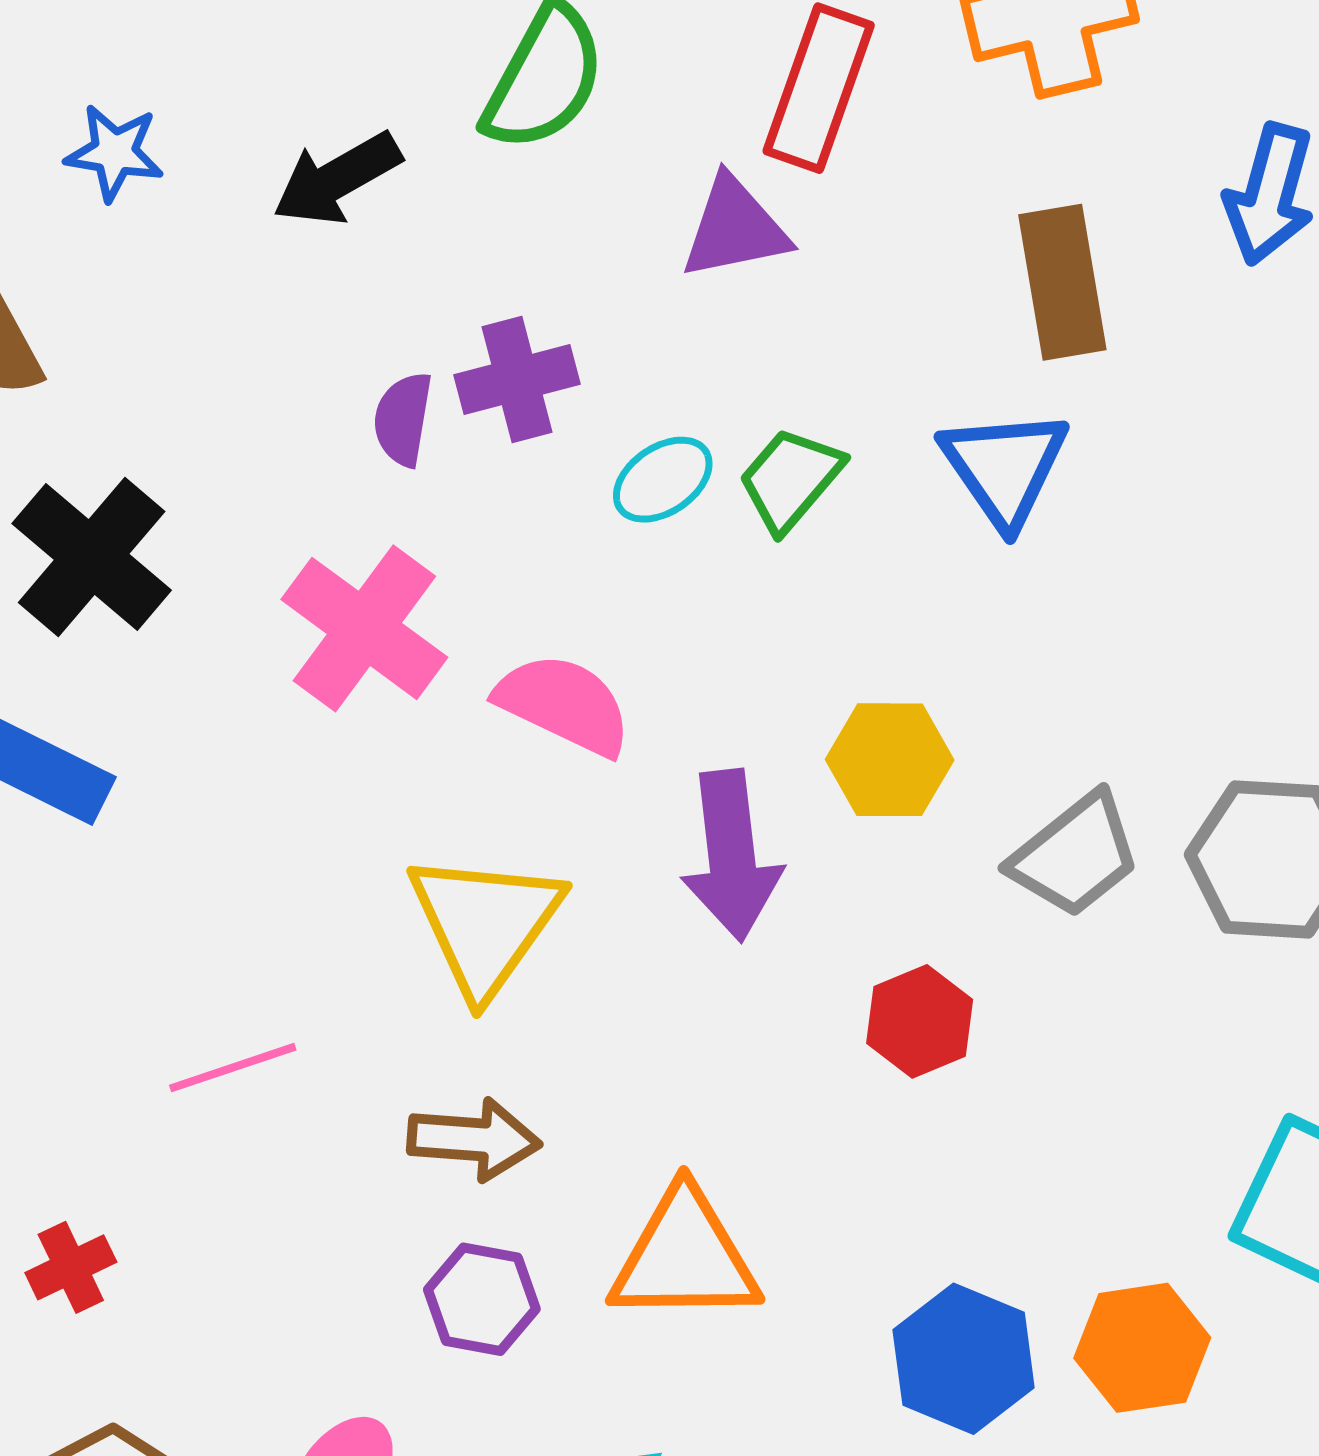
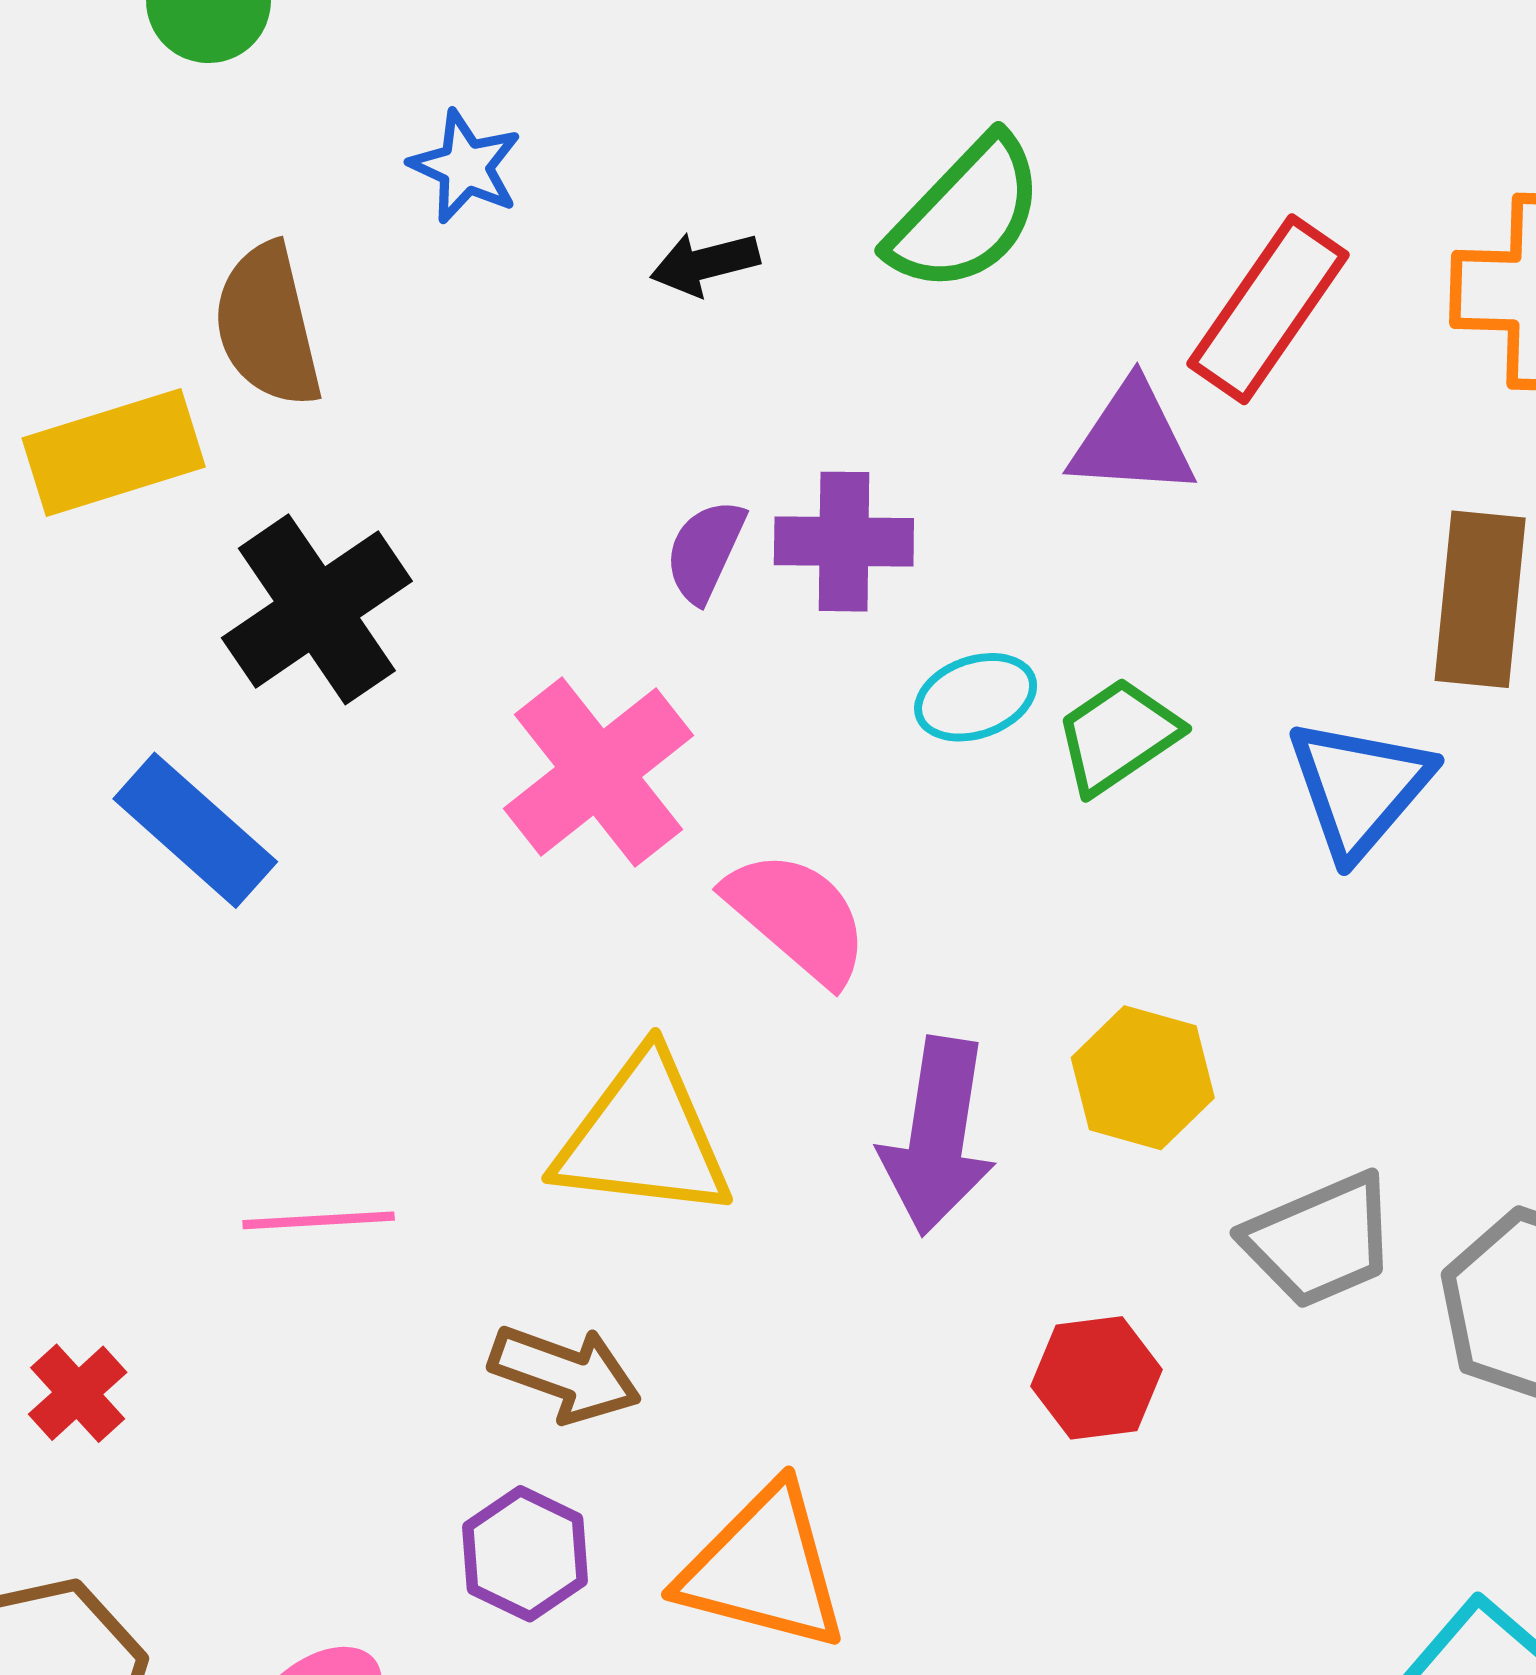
black arrow: (337, 179) -> (705, 264), size x0.7
yellow triangle: (485, 923) -> (643, 1137), turned 46
red cross: (71, 1267) -> (78, 1393), turned -32

